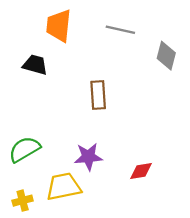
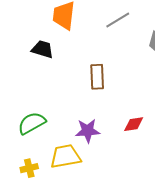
gray line: (120, 30) -> (118, 20), turned -45
red diamond: (141, 171) -> (134, 124), moved

